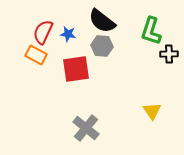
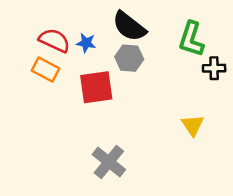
red semicircle: (43, 32) -> (54, 40), turned 90
yellow triangle: (152, 111) -> (193, 125), moved

